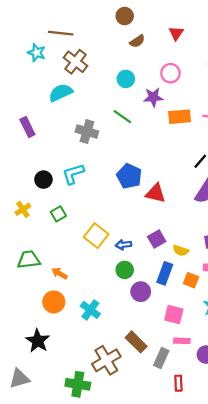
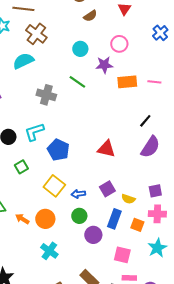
blue pentagon: (129, 176) -> (58, 150), moved
orange circle: (54, 302) -> (45, 219), moved

